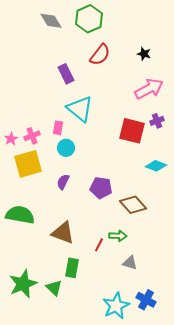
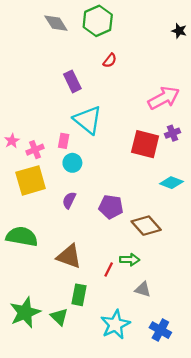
black star: (144, 54) -> (179, 31), moved
red semicircle: (100, 55) -> (110, 61), size x0.6
pink star: (11, 139) -> (12, 141), moved
cyan star: (116, 306) -> (115, 325), moved

